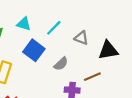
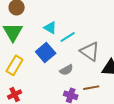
cyan triangle: (24, 24) -> (50, 28), moved
gray triangle: (81, 38) -> (90, 51), size x1.5

